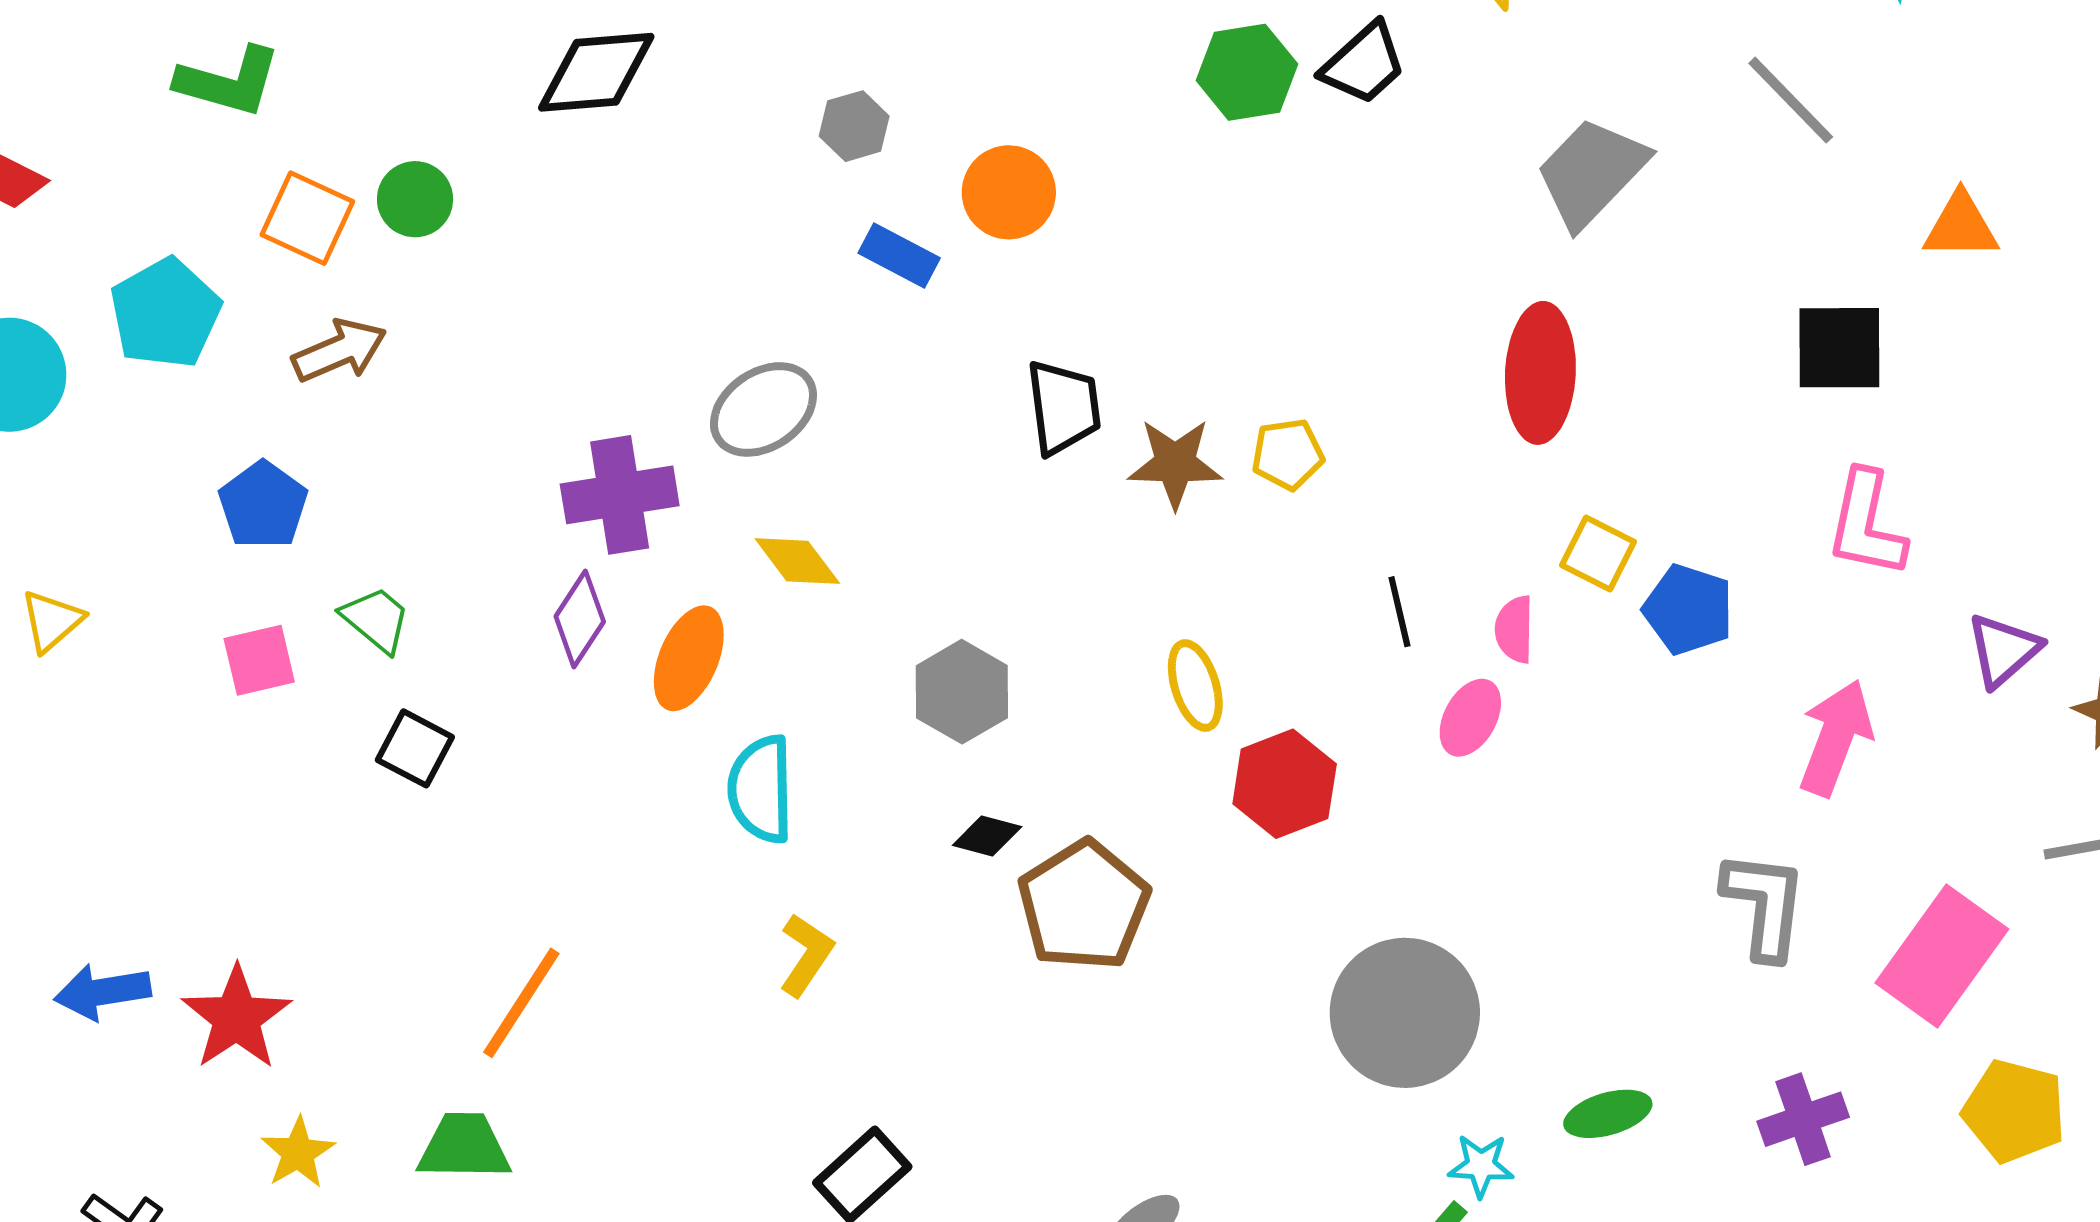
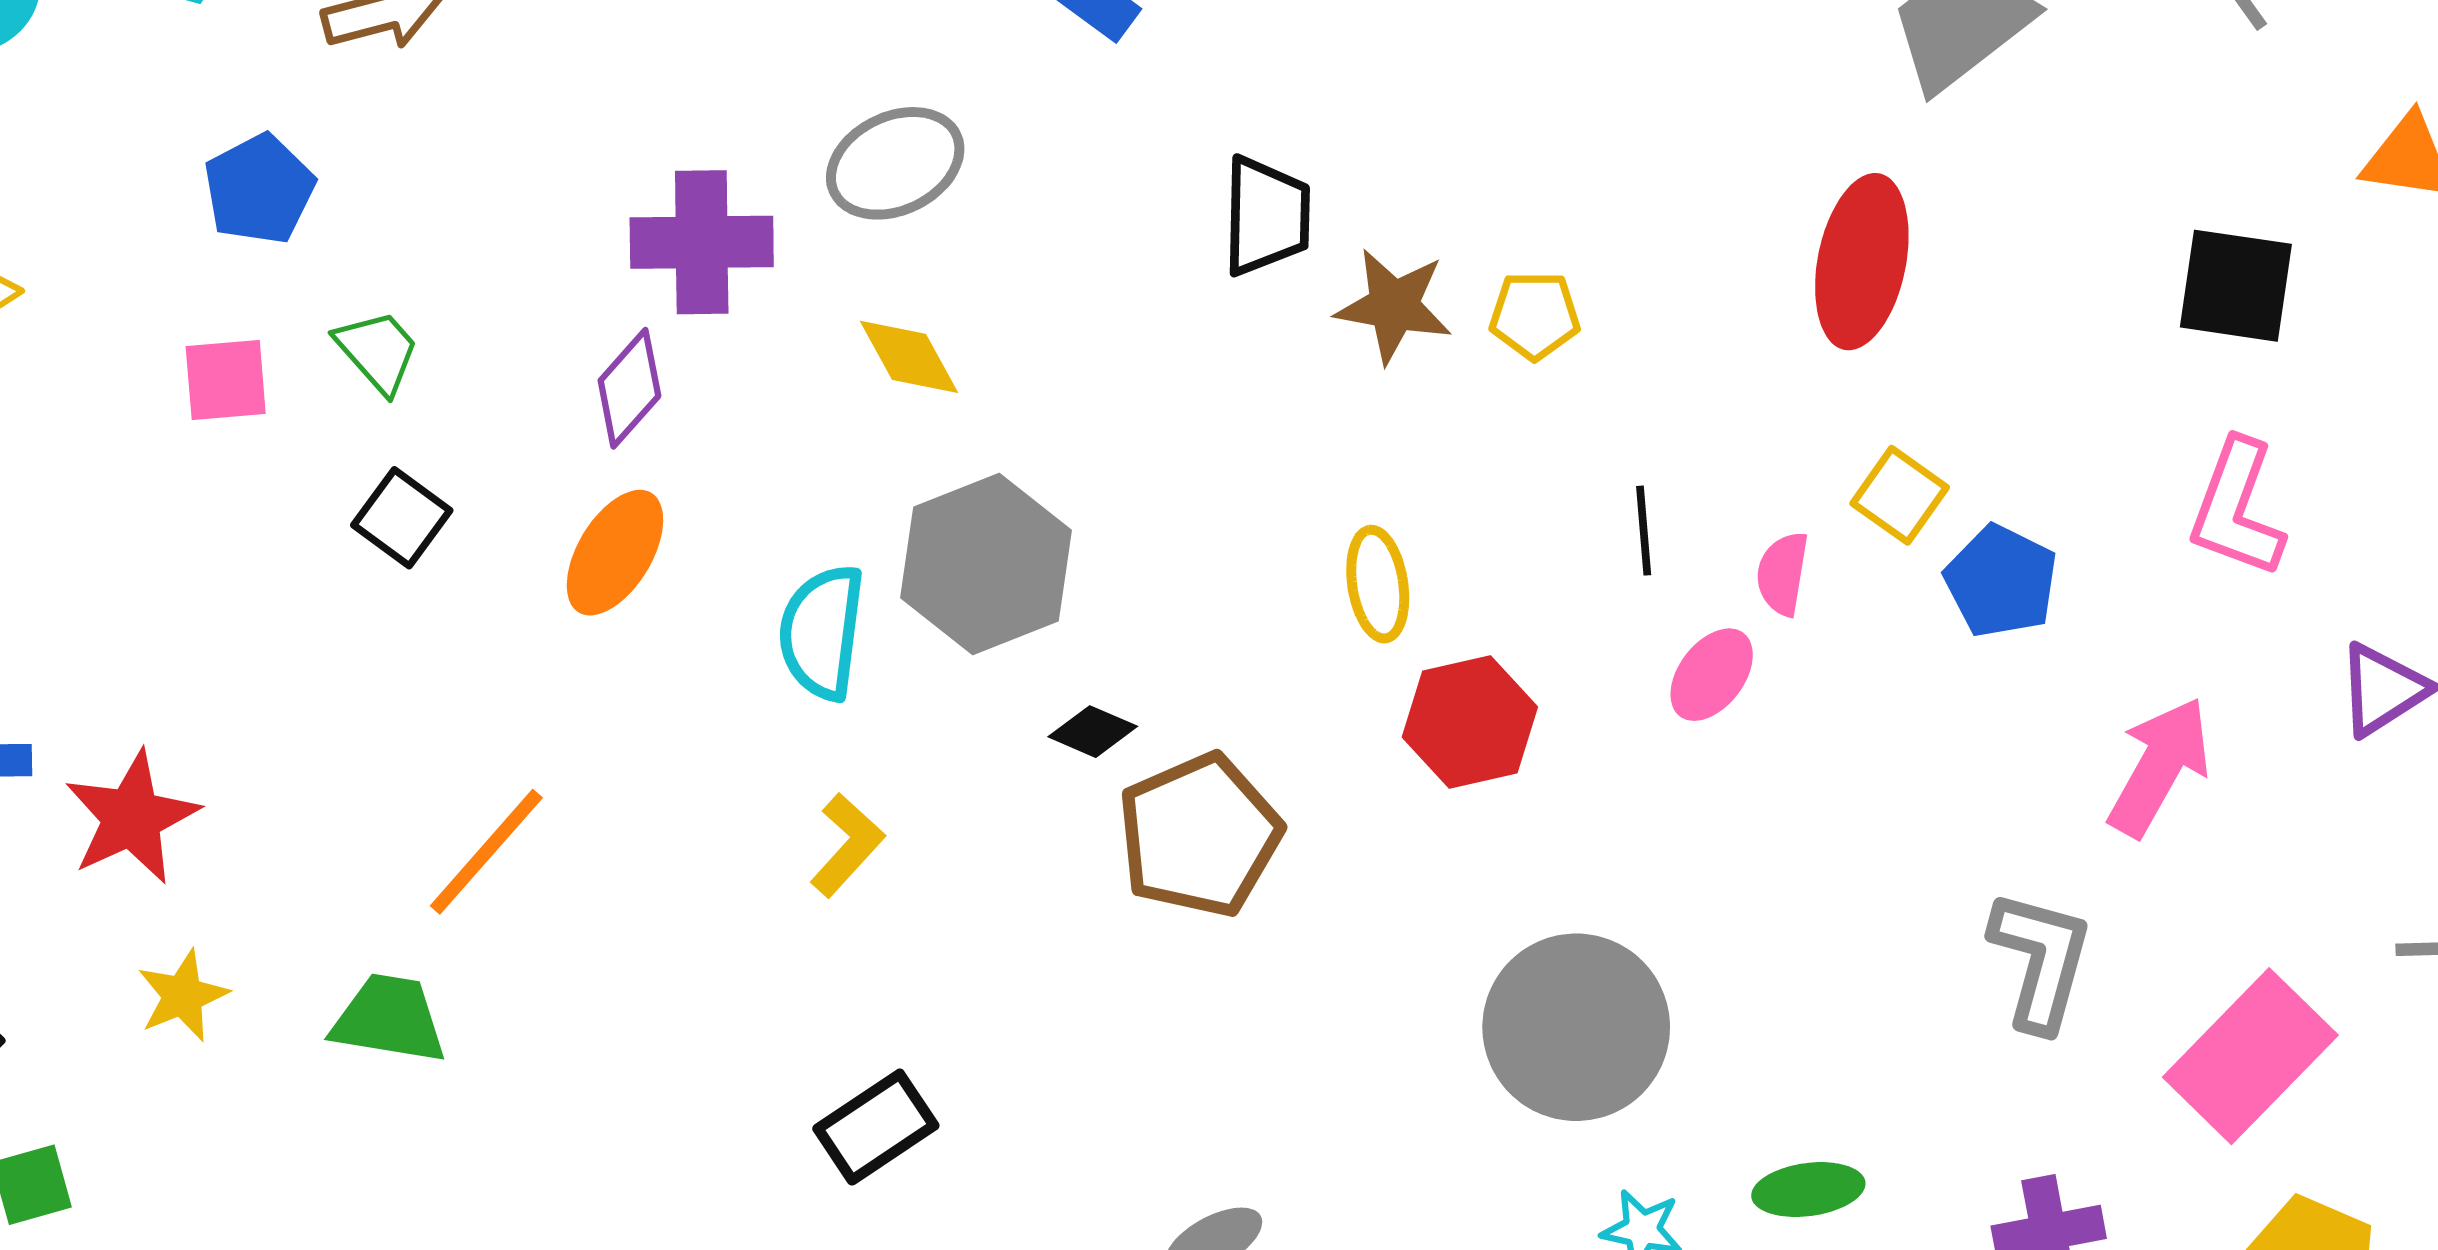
orange ellipse: (689, 658) -> (615, 553), moved
gray hexagon: (962, 692) -> (986, 564), moved, size x1.4

